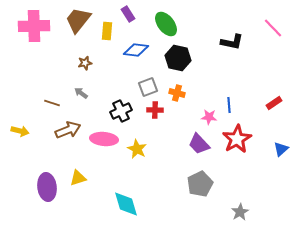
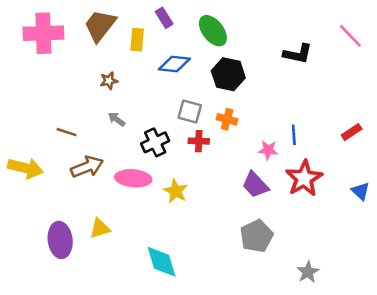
gray square: (148, 87) -> (190, 112), turned 36
gray arrow: (81, 93) -> (117, 119), moved
yellow arrow: (20, 131) -> (25, 168), size x1.5
blue triangle: (281, 149) -> (361, 191), turned -35

